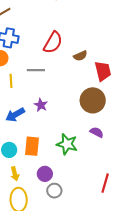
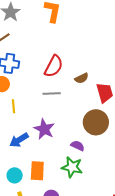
gray line: (36, 70) -> (52, 93), moved
purple star: (41, 105) -> (44, 129), size x1.5
purple semicircle: (97, 132) -> (78, 146), moved

